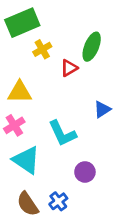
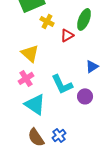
yellow cross: (42, 49) -> (47, 21), turned -32
yellow triangle: (20, 92) -> (30, 53), turned 42
purple circle: (85, 172) -> (85, 96), moved

